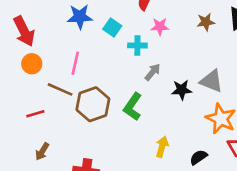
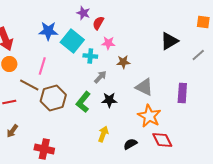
brown star: (206, 22) -> (123, 62), moved
cyan square: (112, 27) -> (72, 41), size x1.6
black star: (182, 90) -> (109, 100), moved

